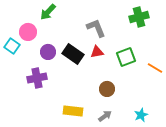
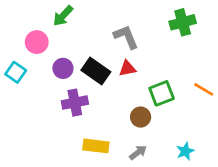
cyan square: (12, 46) -> (16, 72), moved
green square: (126, 57) -> (162, 93), moved
purple cross: (37, 78) -> (75, 103), moved

